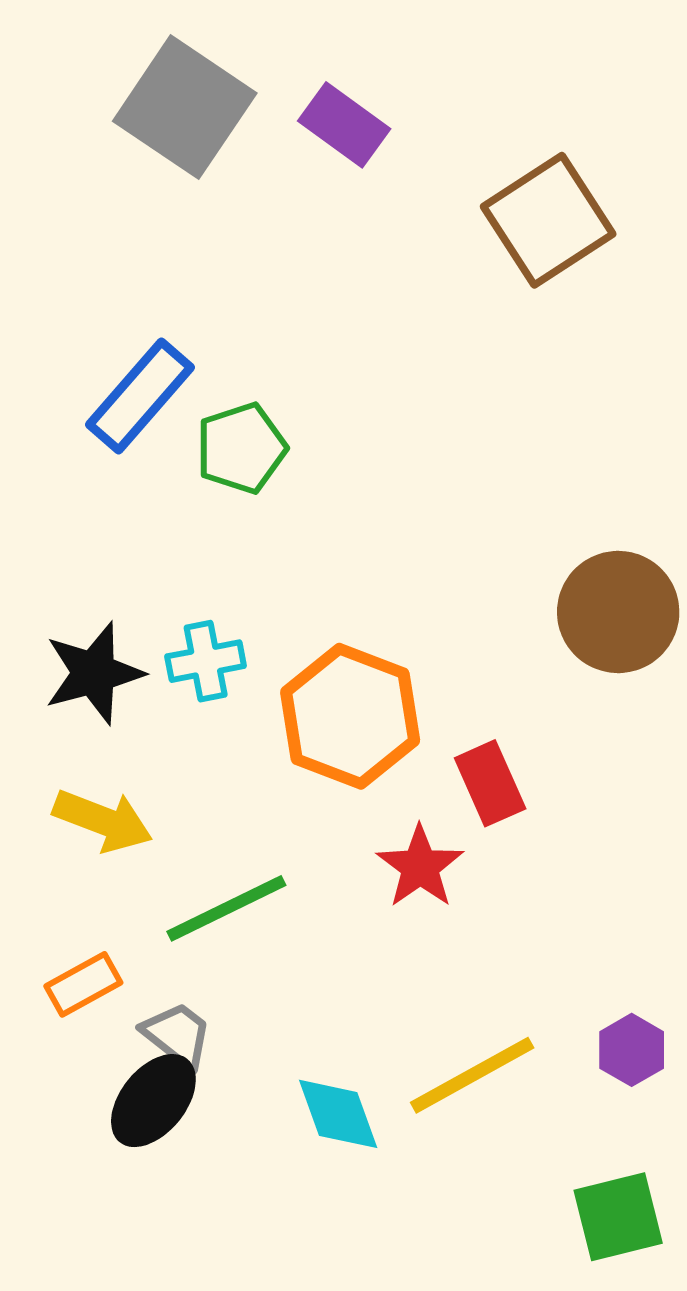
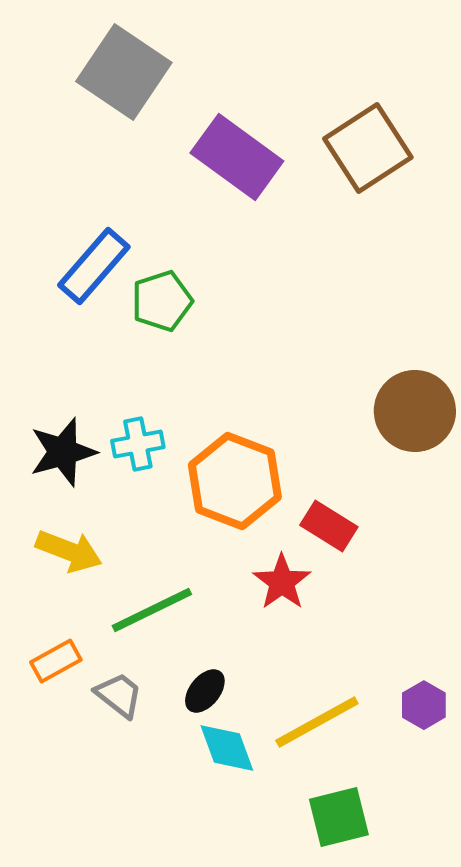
purple rectangle: (344, 125) -> (237, 157), moved, size x1.5
red rectangle: (490, 783) -> (329, 526), turned -34
black ellipse: (153, 1101) -> (205, 691), moved, size x0.7
green square: (618, 1217) -> (339, 817), moved

